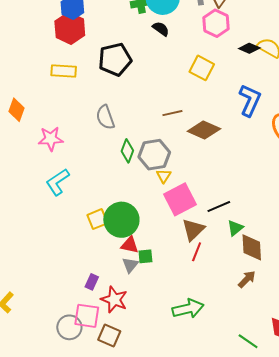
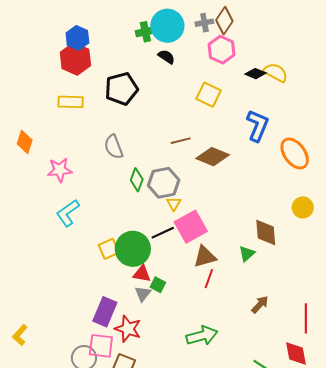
black line: (219, 206) -> (163, 233), moved
brown triangle: (193, 230) -> (205, 257), turned 30
brown diamond: (252, 247) -> (266, 233), moved
green square: (145, 256) -> (158, 285), turned 35
purple rectangle: (92, 282) -> (105, 312), size x1.8

